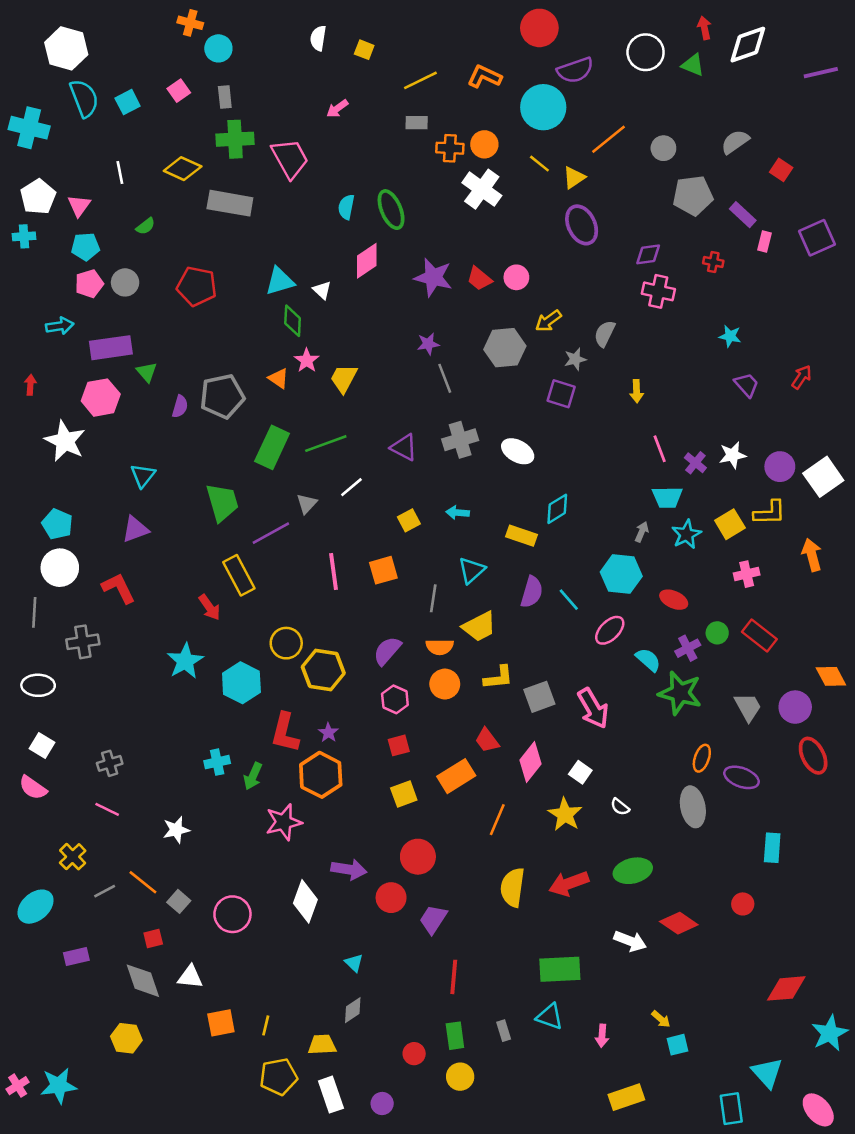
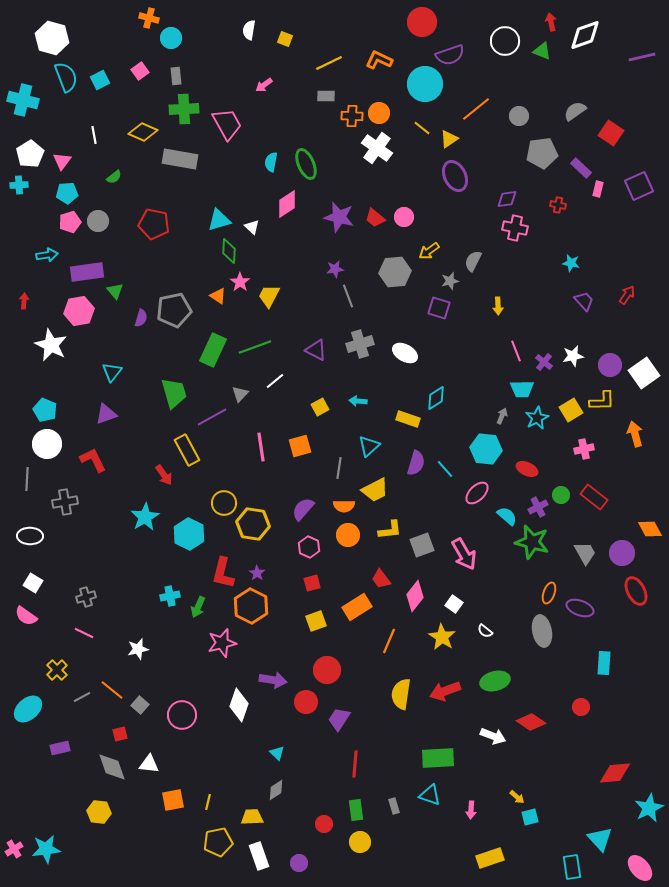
red square: (781, 170) -> (611, 133), size x1.4

